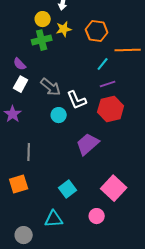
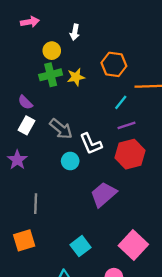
yellow star: (64, 29) -> (76, 77), moved

